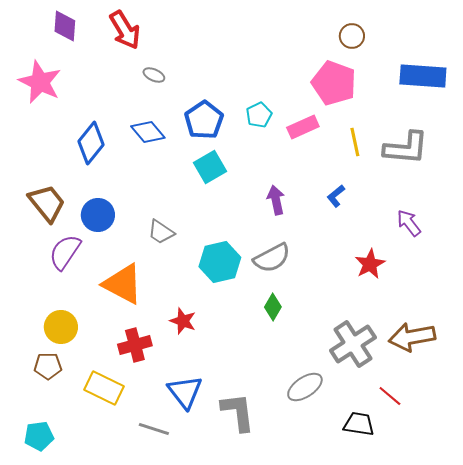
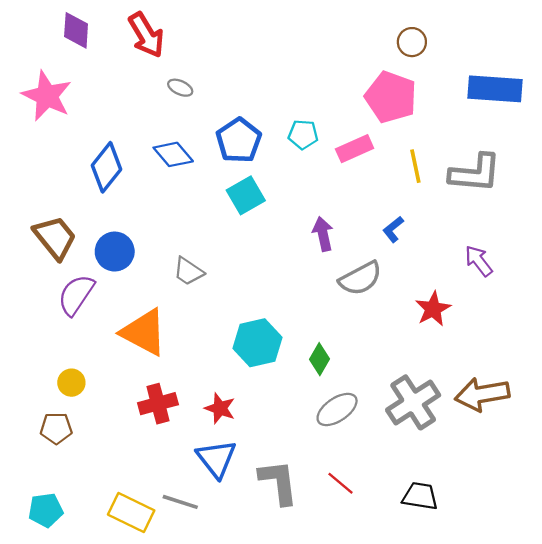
cyan pentagon: (259, 115) -> (303, 135), turned 30
gray semicircle: (272, 258) -> (360, 278), moved
cyan hexagon: (220, 262) -> (257, 343), moved
red star: (183, 321) -> (220, 408), moved
yellow circle: (61, 327) -> (71, 383), size x0.7
gray ellipse: (305, 387) -> (337, 409), moved
yellow rectangle: (104, 388) -> (131, 512), moved
red line: (390, 396) -> (341, 483), moved

